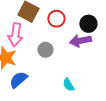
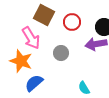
pink arrow: (15, 35) -> (31, 38), turned -40

